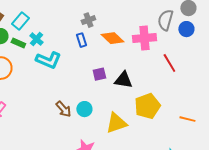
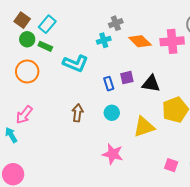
cyan cross: (36, 39) -> (104, 40), moved, turned 32
blue rectangle: (81, 40) -> (109, 84), moved
brown arrow: (63, 109) -> (78, 113), moved, turned -132

